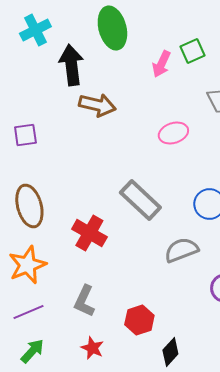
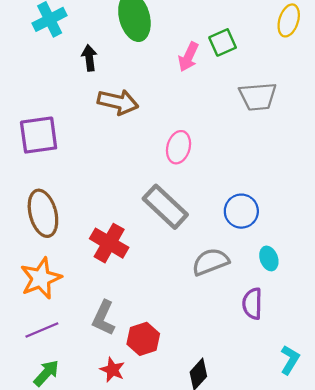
black arrow: (71, 65) -> (89, 58), size x0.6
pink ellipse: (173, 133) -> (179, 147), moved, turned -56
purple square: (25, 135) -> (39, 135), size x1.5
red hexagon: (139, 320) -> (143, 339), moved

